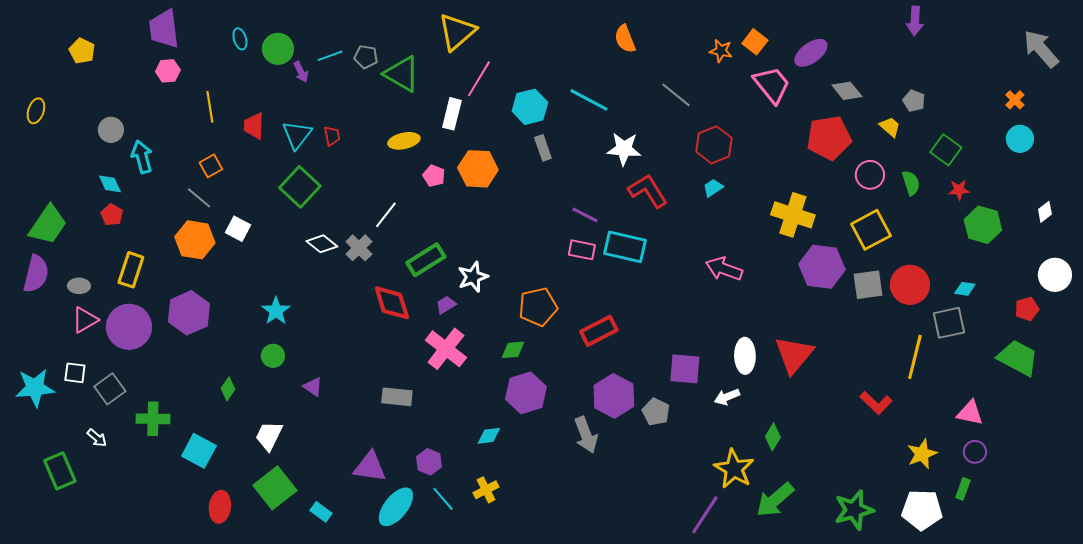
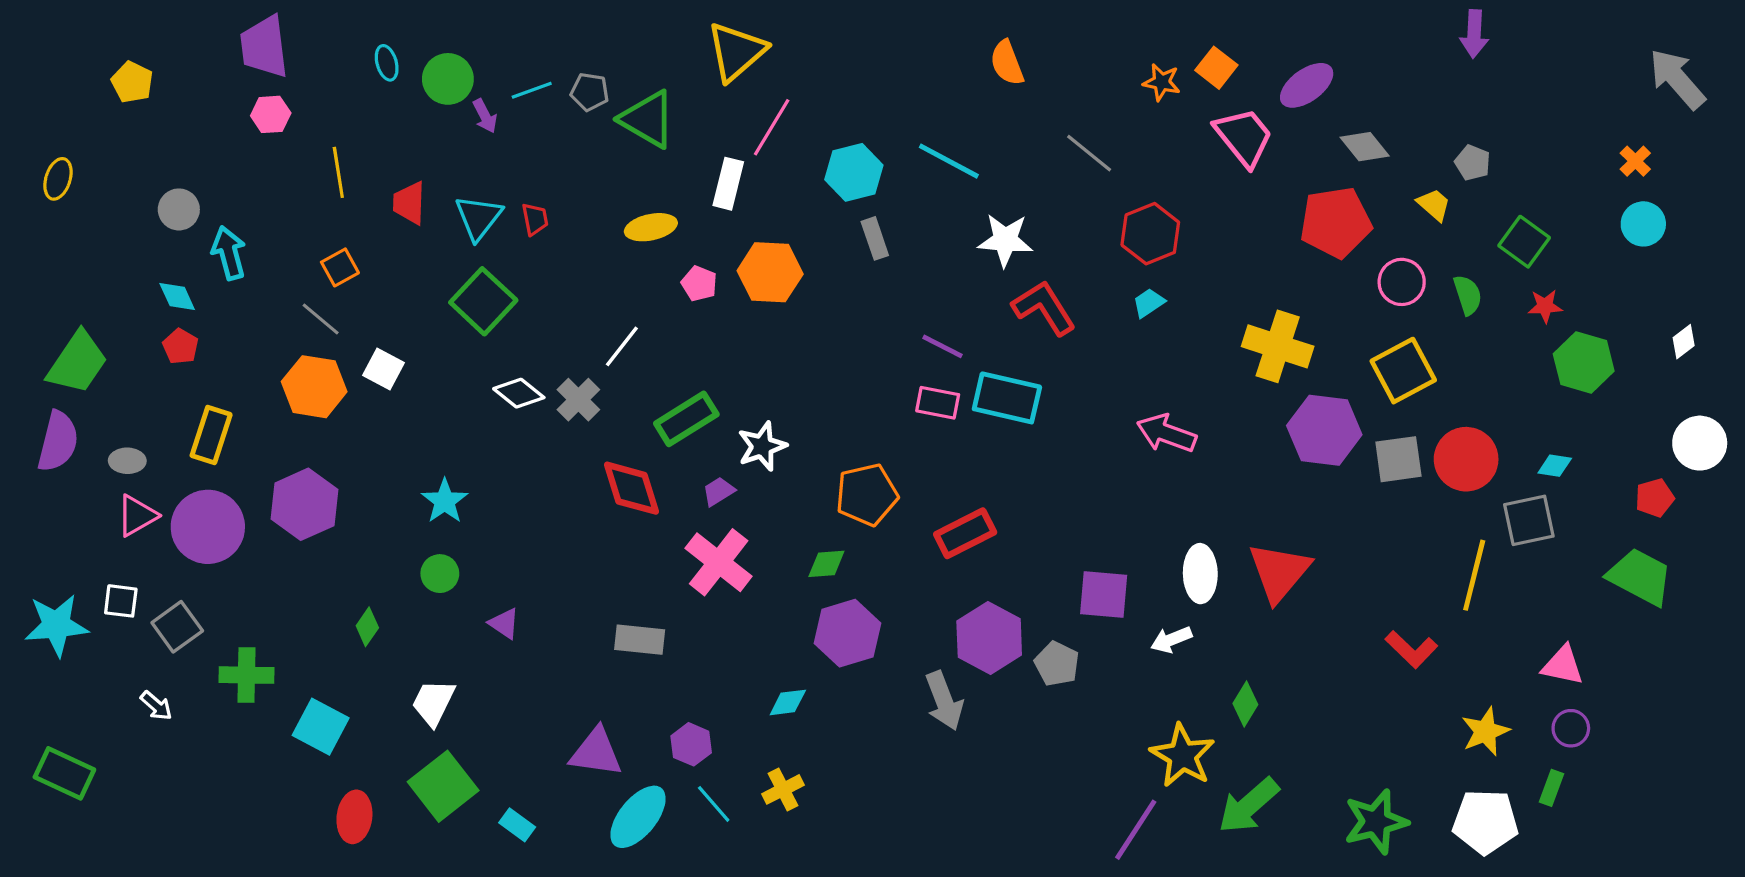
green rectangle: (60, 471) -> (64, 773), moved, turned -42

